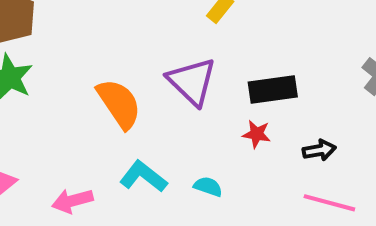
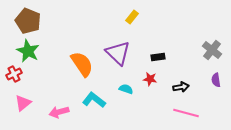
black rectangle: (273, 90) -> (158, 57), size x0.6
cyan semicircle: (208, 187) -> (126, 89), moved

